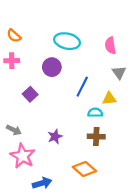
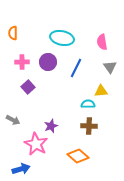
orange semicircle: (14, 36) -> (13, 33), turned 48
pink cross: (12, 61) -> (22, 62), moved
blue line: (82, 87) -> (76, 68), moved
pink star: (23, 156) -> (36, 144), moved
blue arrow: (42, 183) -> (21, 169), moved

